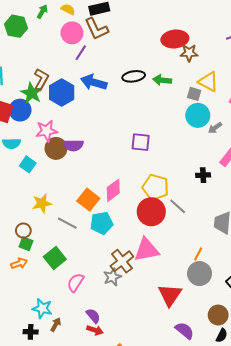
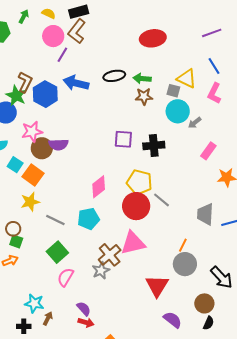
brown L-shape: (97, 29) -> (77, 31), turned 65
brown star: (189, 53) -> (144, 96), moved
black cross: (203, 175) -> (154, 146), moved, size x1.5
orange square: (88, 200) -> (33, 175), moved
green square: (55, 258) -> (57, 252), moved

